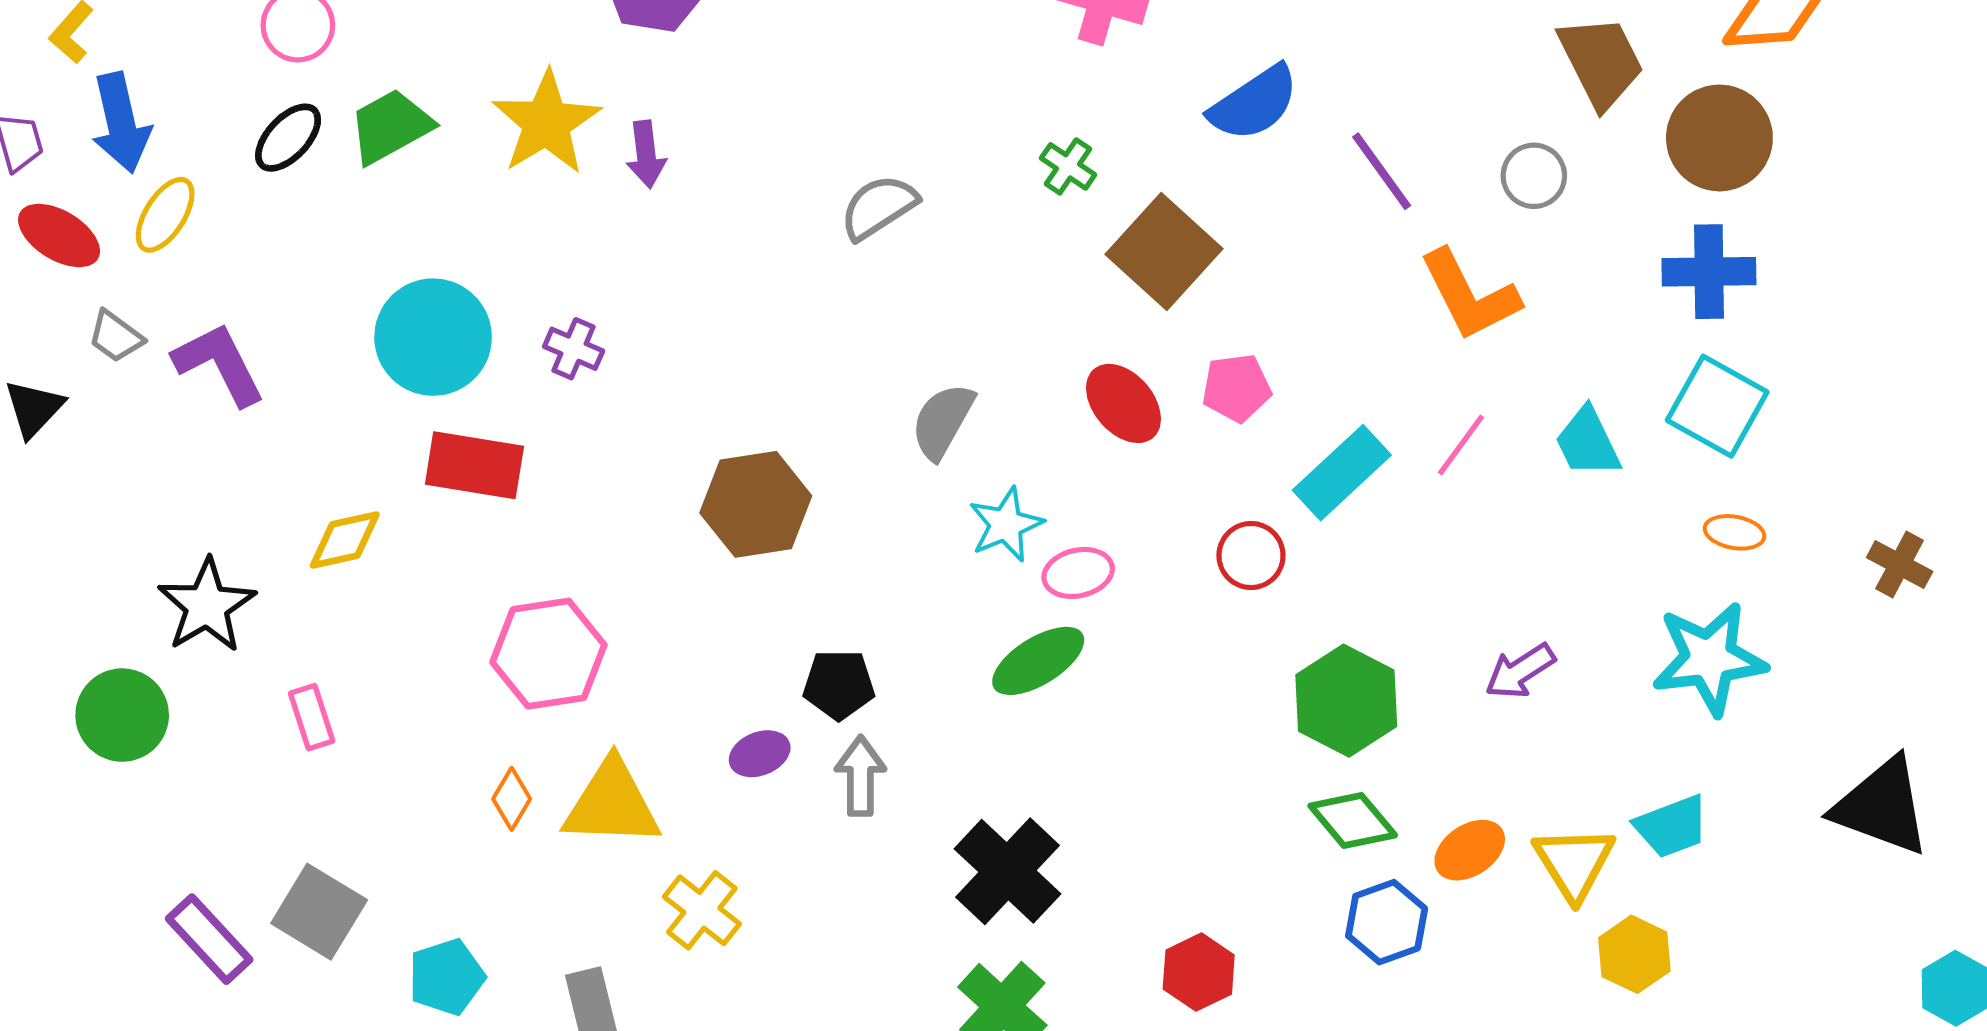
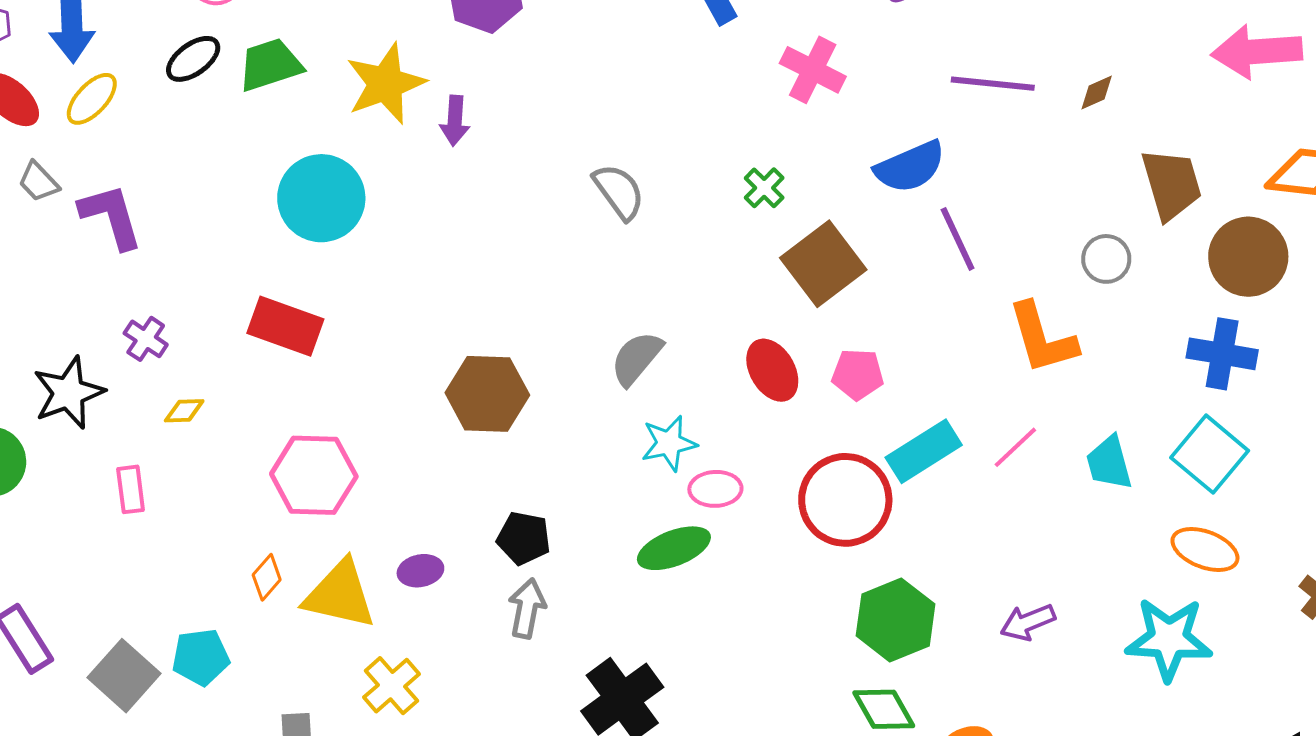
purple line: (1382, 171) -> (958, 239), moved
gray semicircle: (879, 207) -> (619, 192), turned 76
cyan circle: (433, 337) -> (321, 198), moved
purple cross: (574, 349) -> (146, 339), moved
orange ellipse: (1734, 532) -> (1205, 549), size x1.5
yellow diamond: (345, 540) -> (184, 411), moved, size x0.7
red circle: (1251, 556) -> (845, 500), size x1.8
purple ellipse: (760, 754) -> (420, 571), moved
gray square: (319, 912) -> (124, 676), moved
cyan pentagon: (447, 977) -> (201, 657), moved

